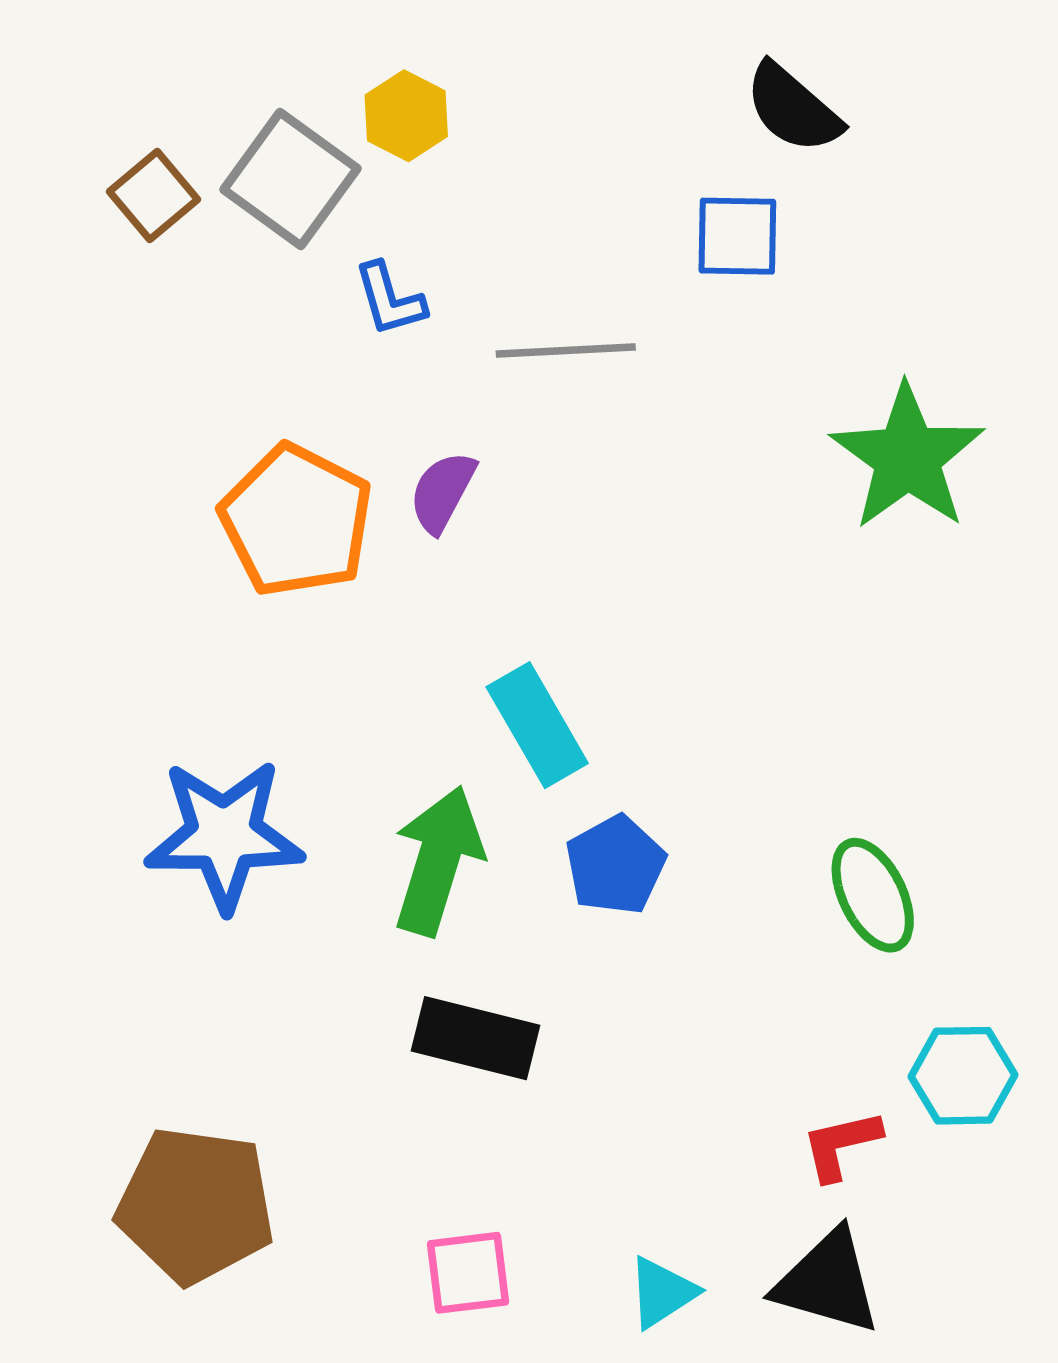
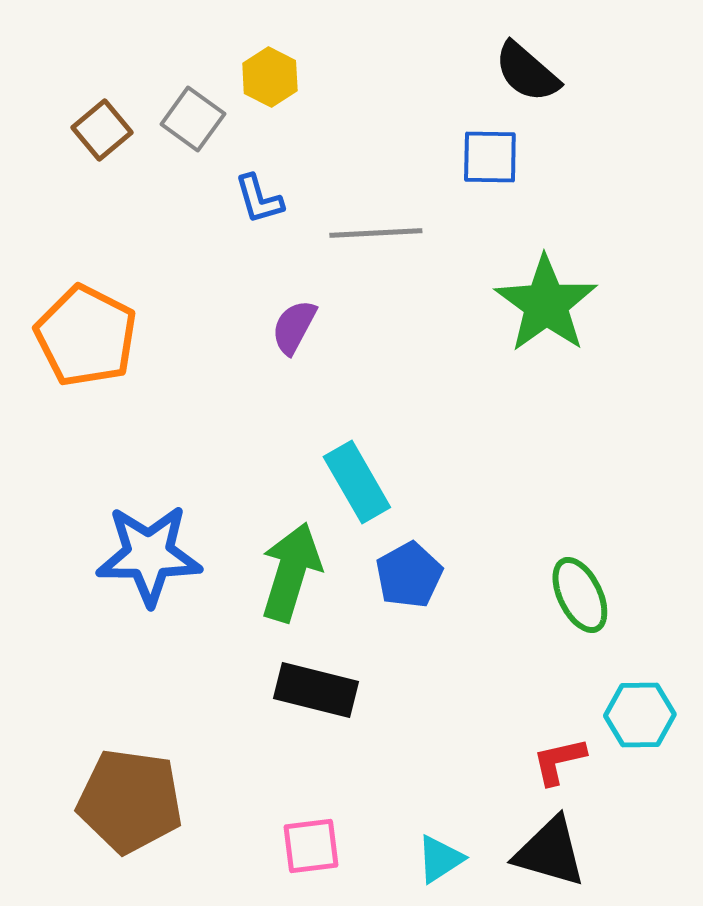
gray square: (290, 179) -> (193, 119), size x0.7
green star: (907, 457) -> (546, 304), moved
orange pentagon: (296, 520) -> (86, 336), moved

